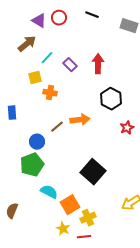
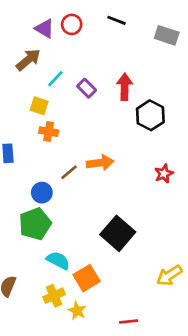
yellow square: (35, 78) -> (39, 106), turned 32
orange cross: (50, 93) -> (49, 132), moved
black hexagon: (111, 99) -> (150, 115), moved
yellow cross: (88, 218) -> (54, 296), moved
red line: (84, 237) -> (129, 321), moved

